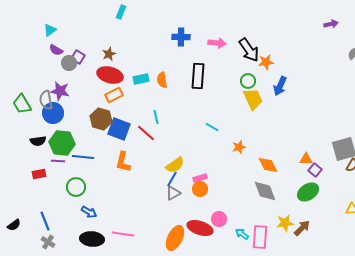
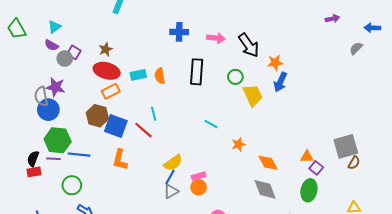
cyan triangle: (50, 30) -> (54, 27), moved
orange star: (266, 62) -> (275, 63), moved
green circle: (248, 81) -> (235, 77), moved
green trapezoid: (22, 104) -> (17, 29), moved
black semicircle: (38, 141) -> (33, 159), moved, turned 119
green ellipse: (308, 192) -> (309, 190), turned -45

